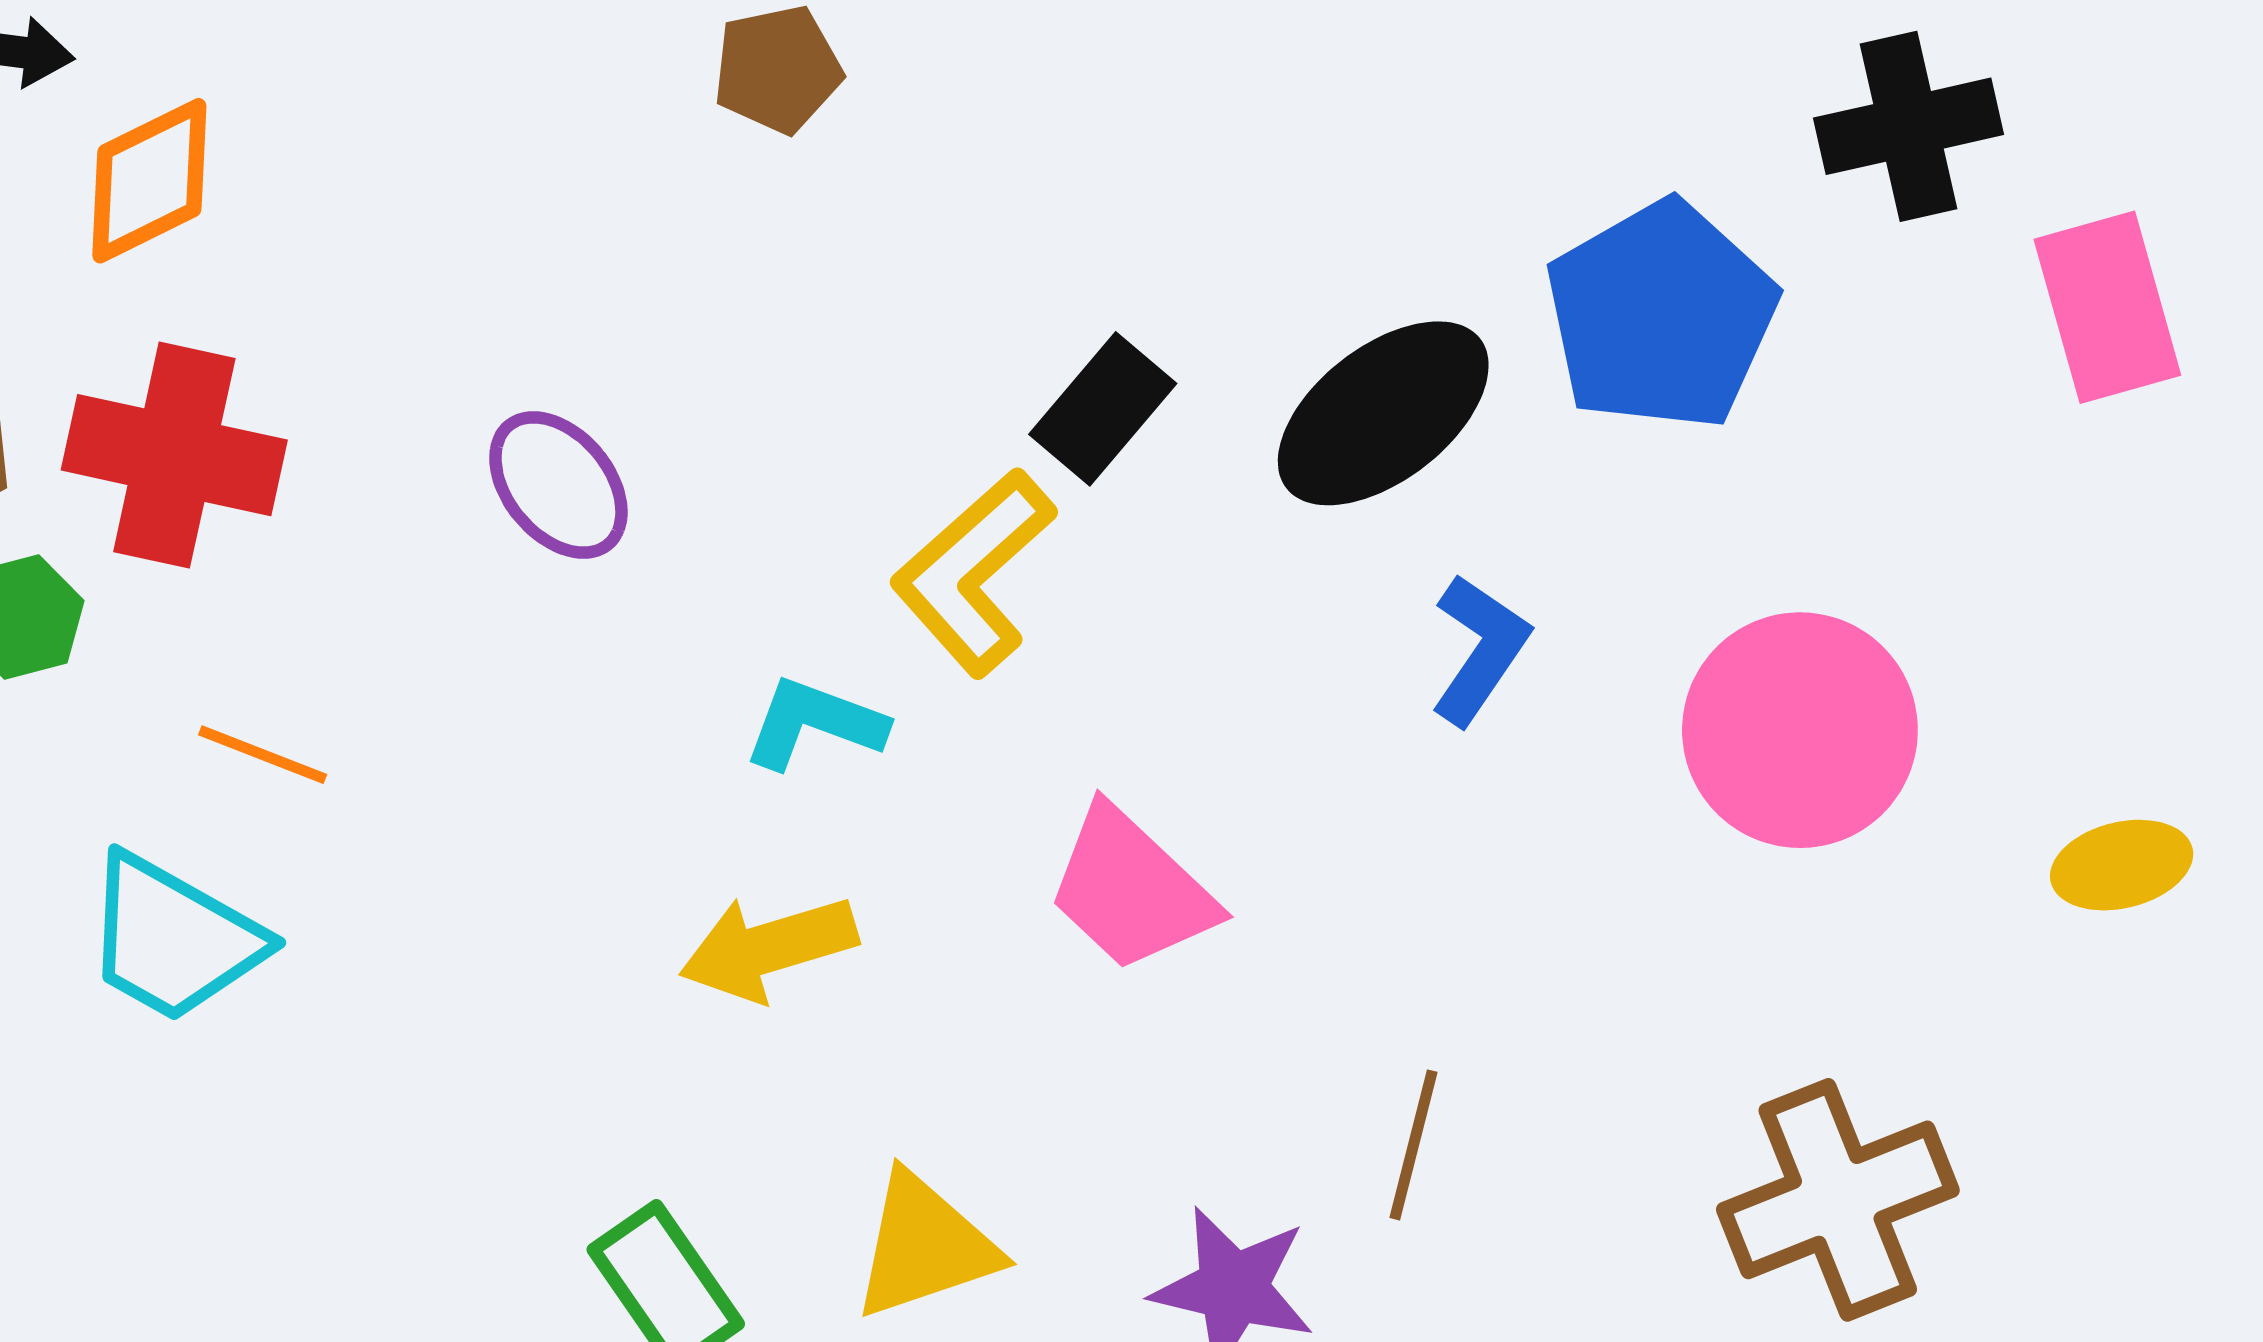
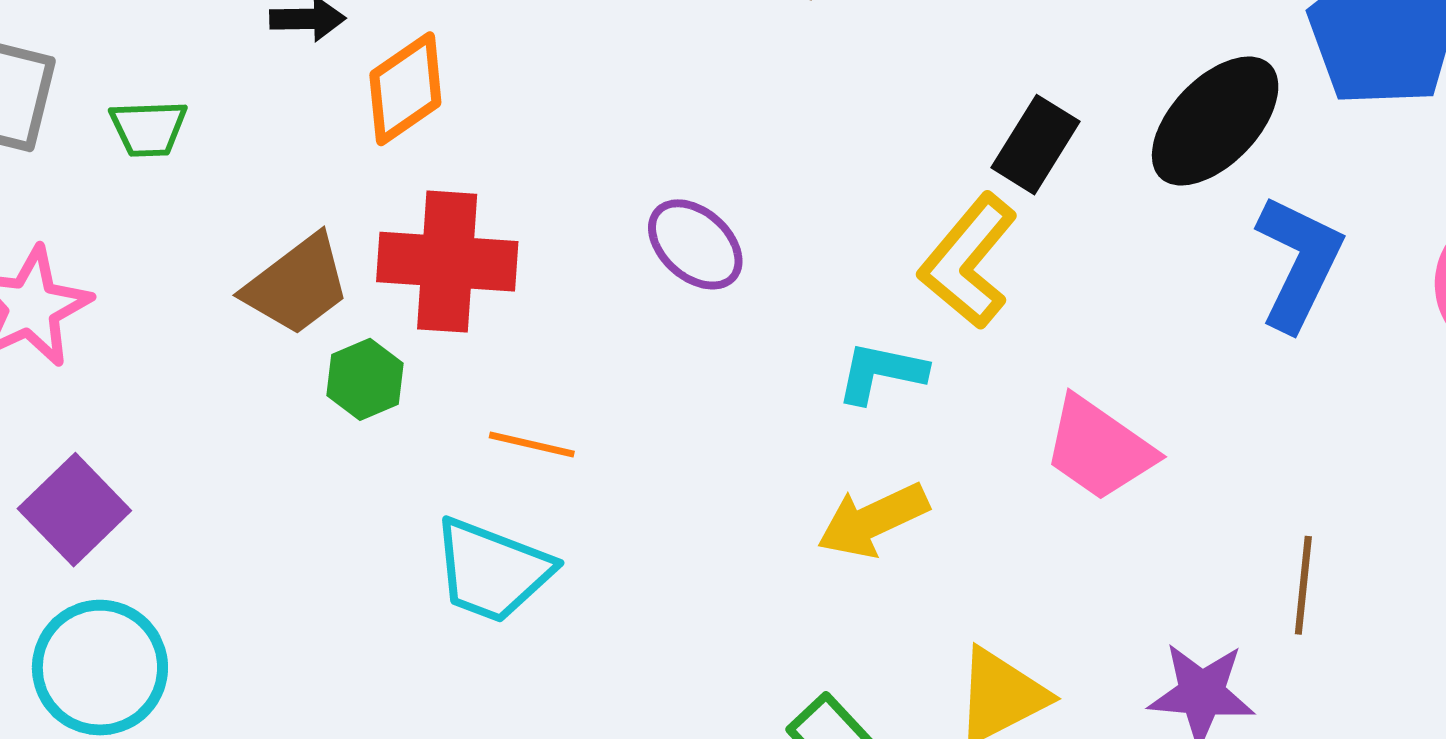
blue L-shape: (1480, 649) -> (1299, 263), size x1.4

